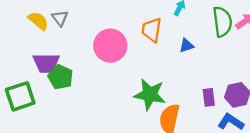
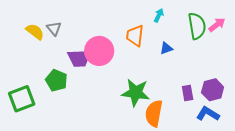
purple trapezoid: (46, 63) -> (79, 58), moved

